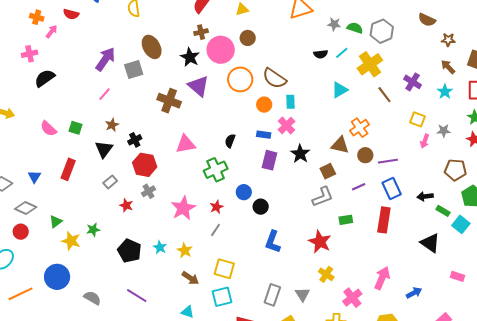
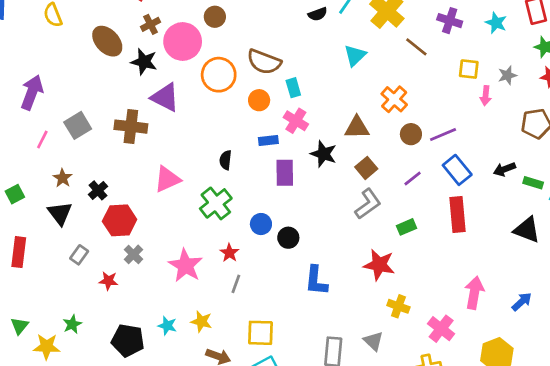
brown ellipse: (152, 47) -> (107, 41), moved
gray square: (134, 70) -> (78, 125), moved
green square: (76, 128) -> (15, 194), turned -32
brown triangle: (340, 145) -> (357, 128), moved

